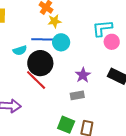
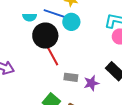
purple star: (83, 75) -> (91, 83), moved
red line: (36, 80) -> (52, 55), moved

